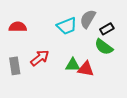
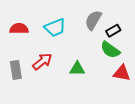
cyan trapezoid: (67, 26) -> (55, 28), moved
red triangle: (86, 69) -> (122, 73), moved

